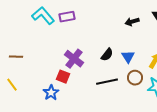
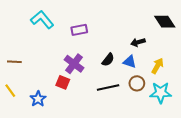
purple rectangle: (67, 17) -> (79, 30), moved
black arrow: (132, 22) -> (138, 42), moved
blue triangle: (128, 57) -> (130, 62), turned -40
blue star: (51, 93) -> (38, 99), moved

